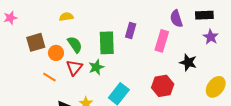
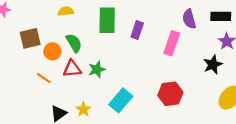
green rectangle: (107, 43) -> (107, 20), moved
black star: (188, 62) -> (213, 65), moved, turned 30
red triangle: (74, 68) -> (72, 69), turned 42

